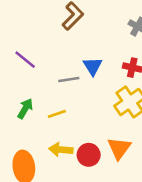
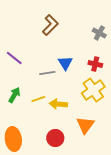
yellow arrow: (61, 150) -> (58, 104), moved
red circle: (89, 155) -> (55, 138), moved

